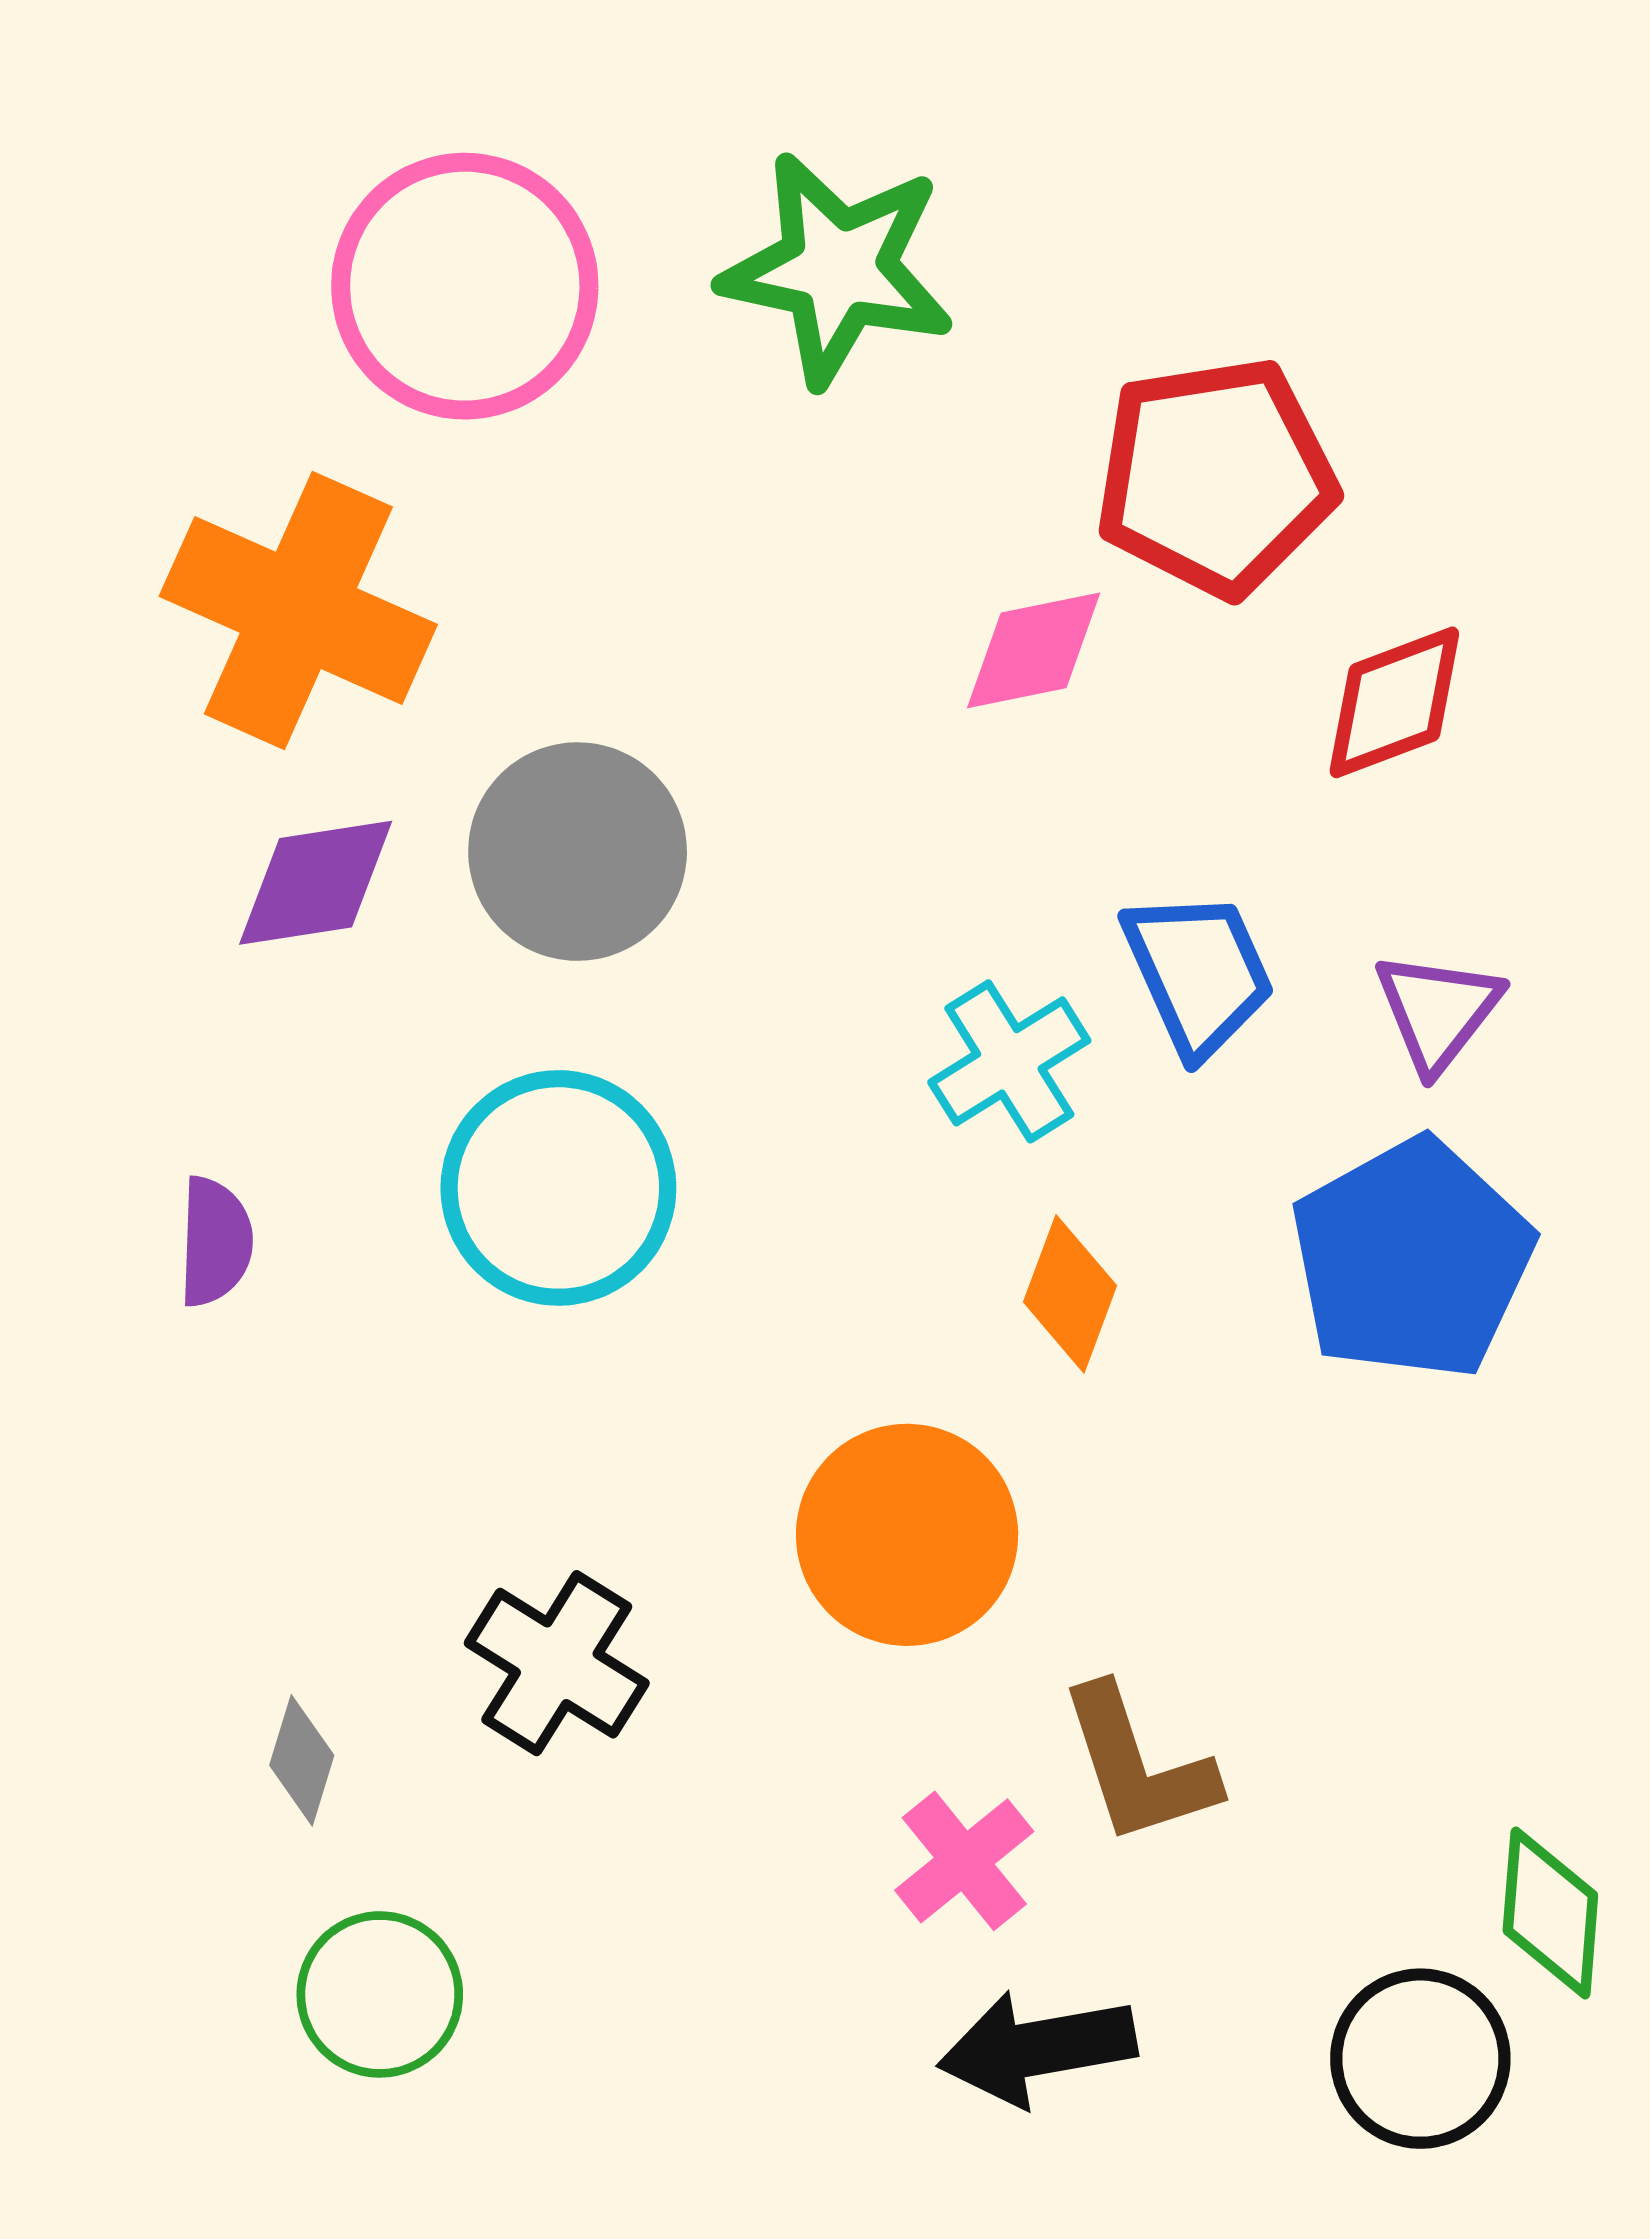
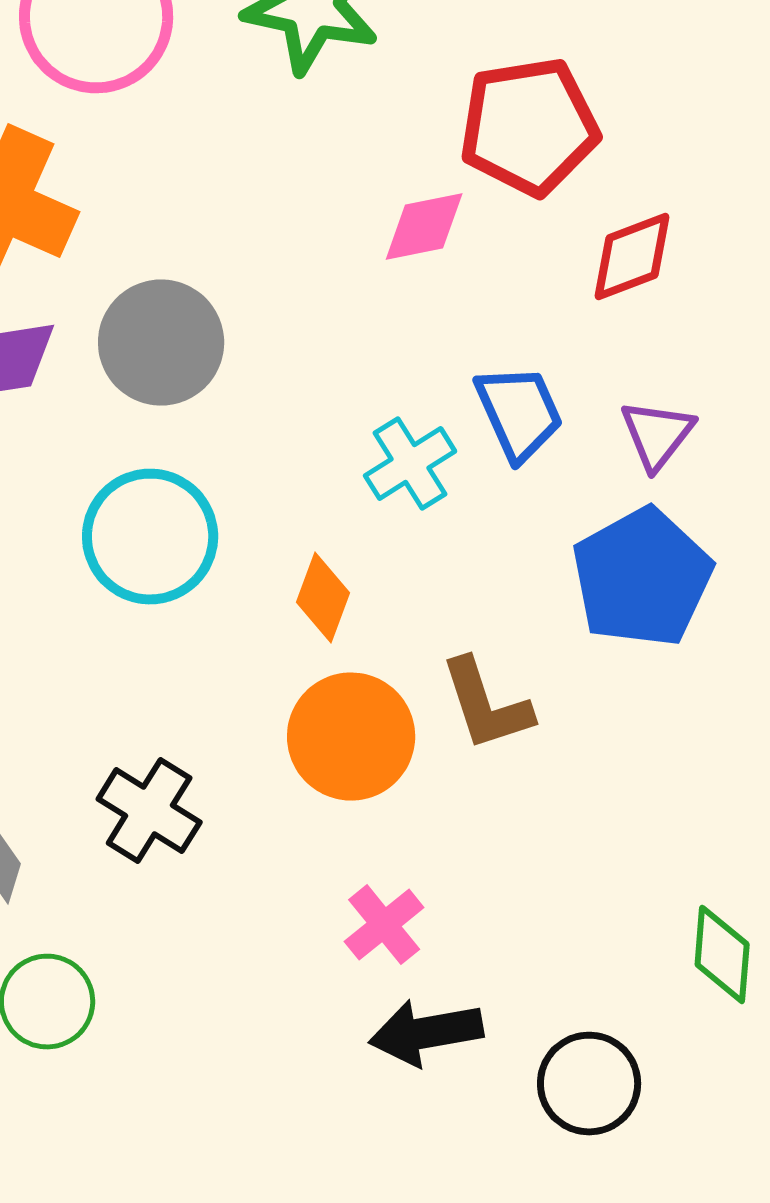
orange diamond: (1070, 1294) -> (323, 598), moved
brown L-shape: (1138, 1766) -> (486, 705), moved
black circle: (1420, 2059) -> (589, 1084), moved

